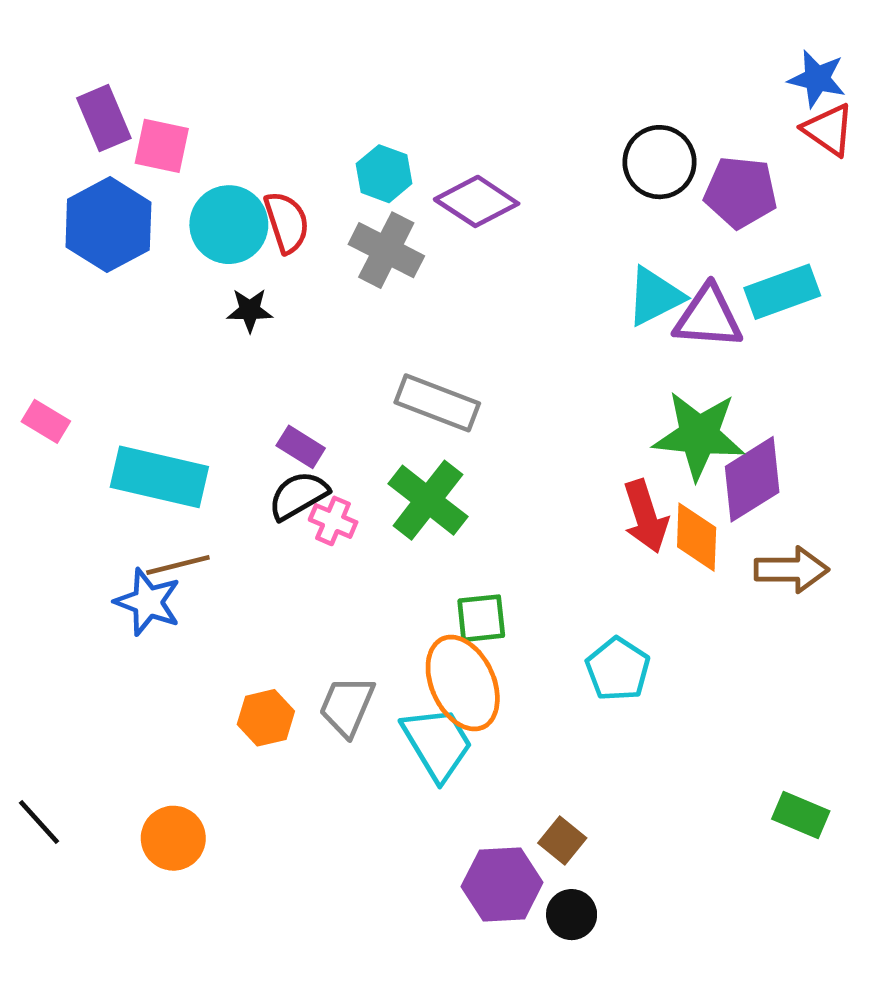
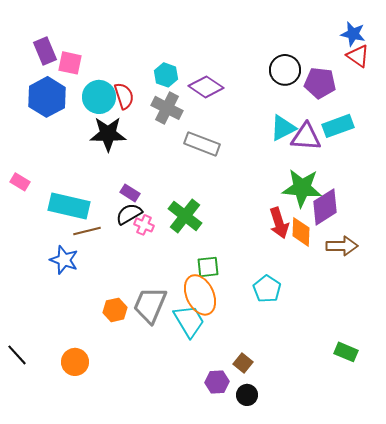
black star: (250, 310) -> (108, 134), size x1.8
gray rectangle: (437, 403) -> (202, 144), moved
brown line: (178, 565) -> (87, 231), moved
gray trapezoid: (347, 706) -> (150, 305), size x1.4
purple hexagon: (502, 884) -> (217, 382), size x0.7

